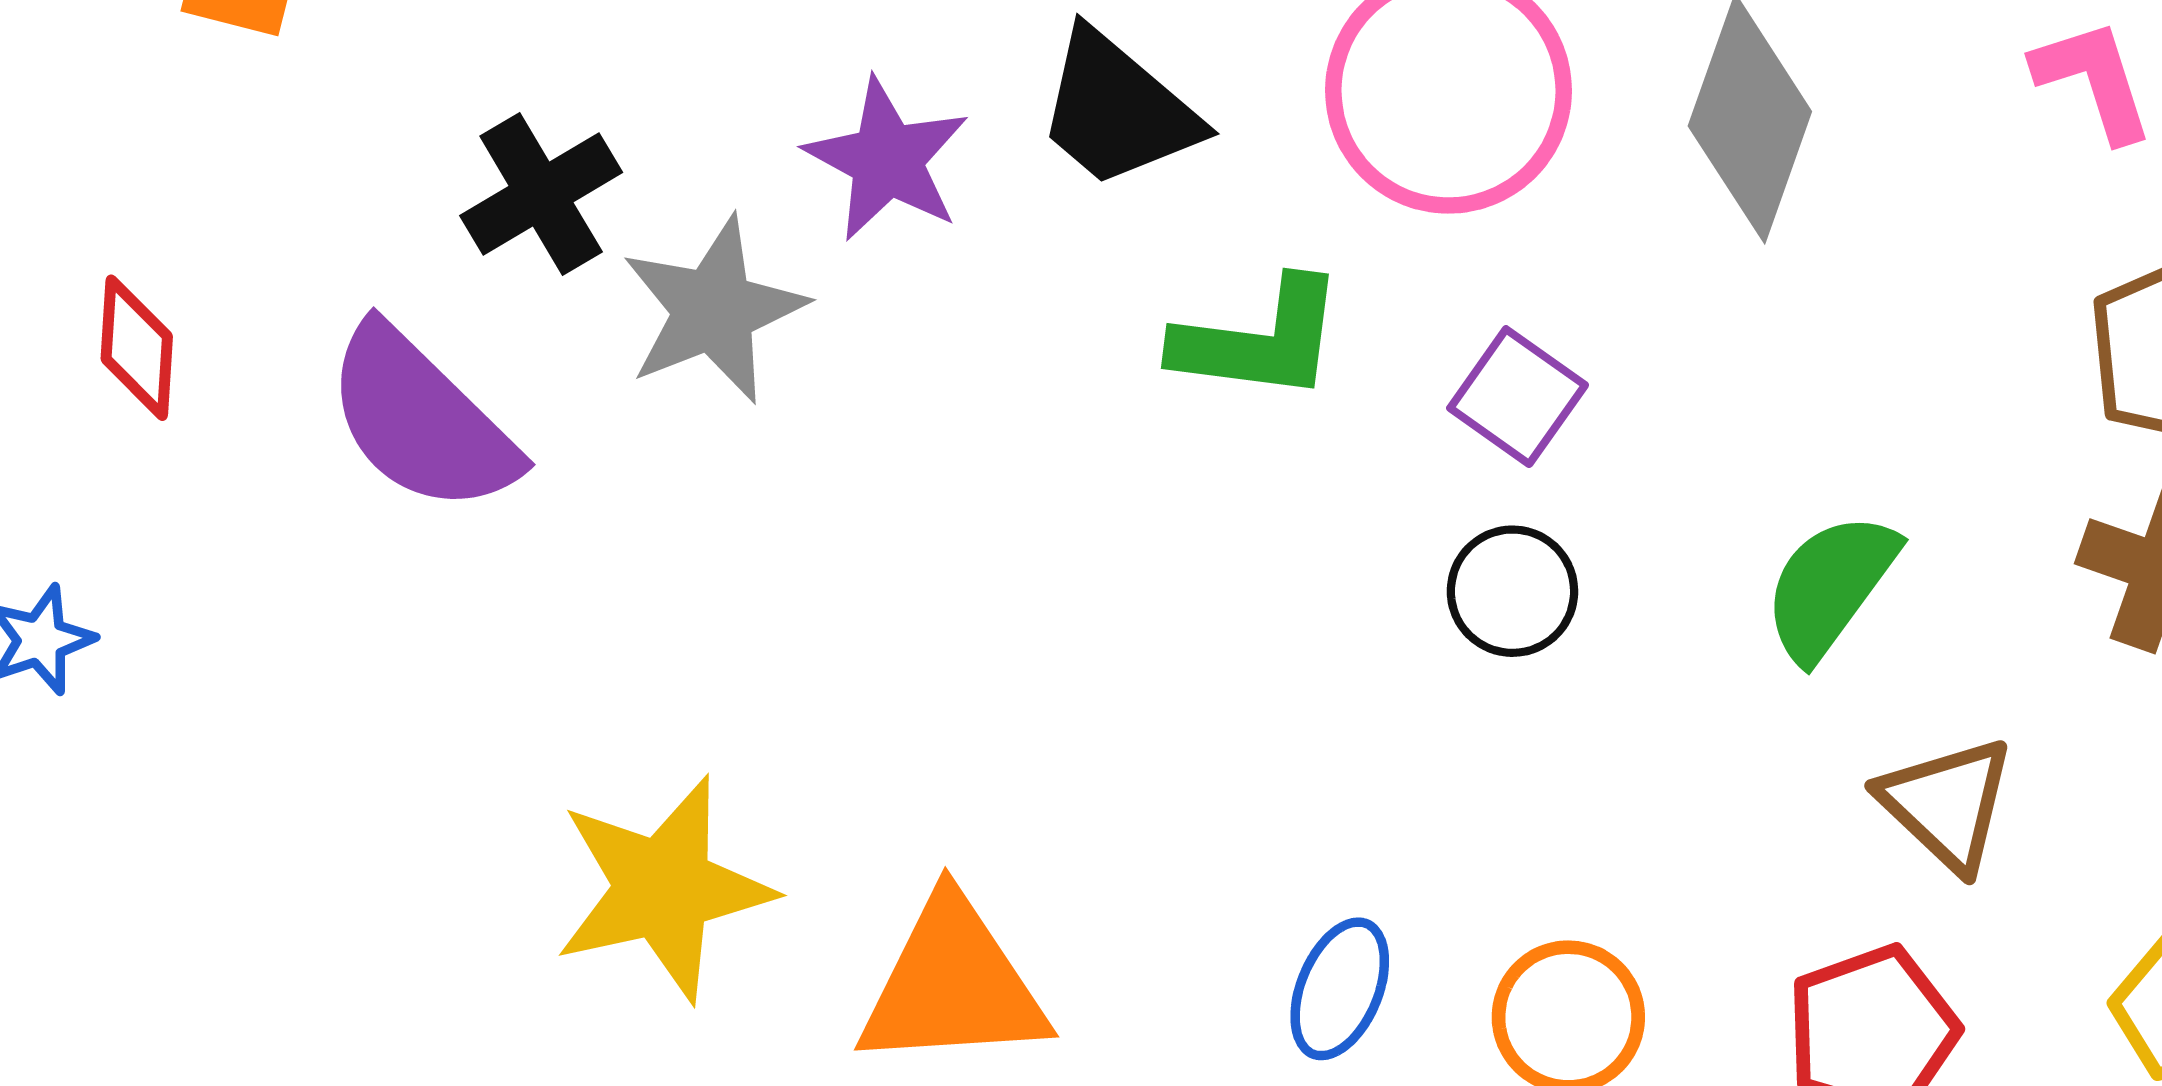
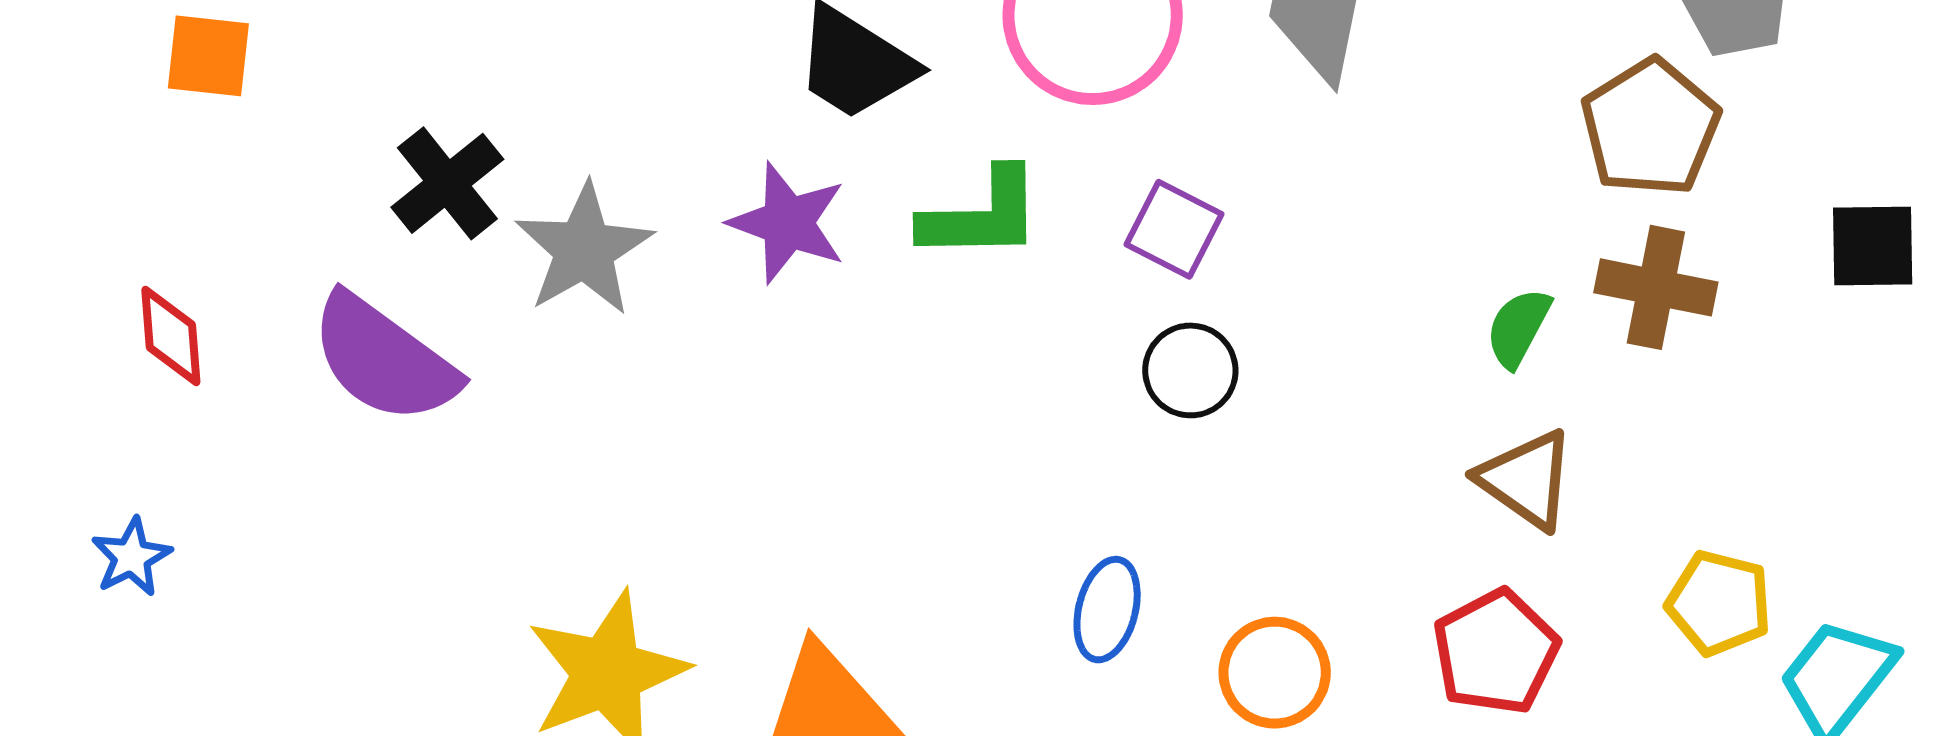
purple star: (887, 160) -> (788, 223), moved
green semicircle: (1830, 586) -> (1518, 328), moved, size x0.7
blue ellipse: (1340, 989) -> (1107, 610), moved

